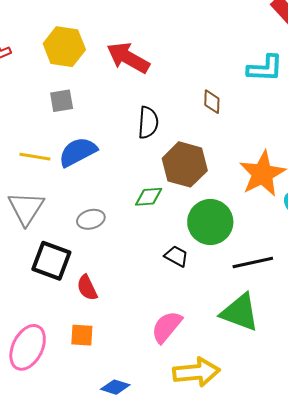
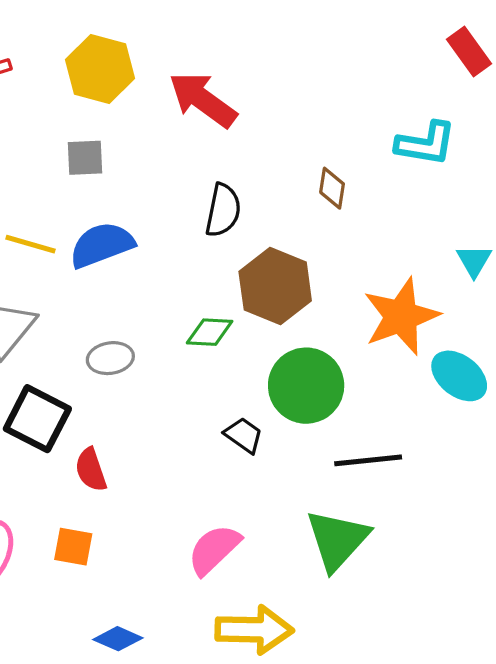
green triangle: (240, 312) -> (337, 540), turned 45

